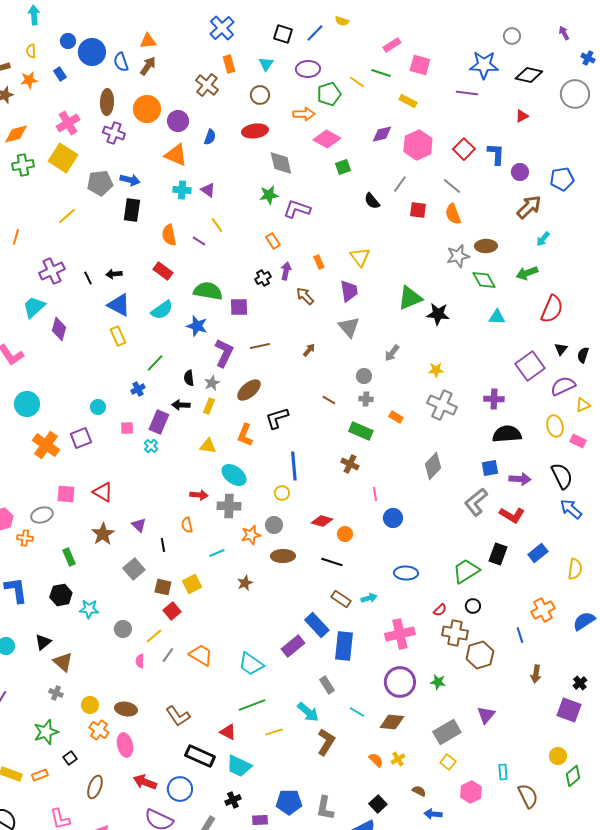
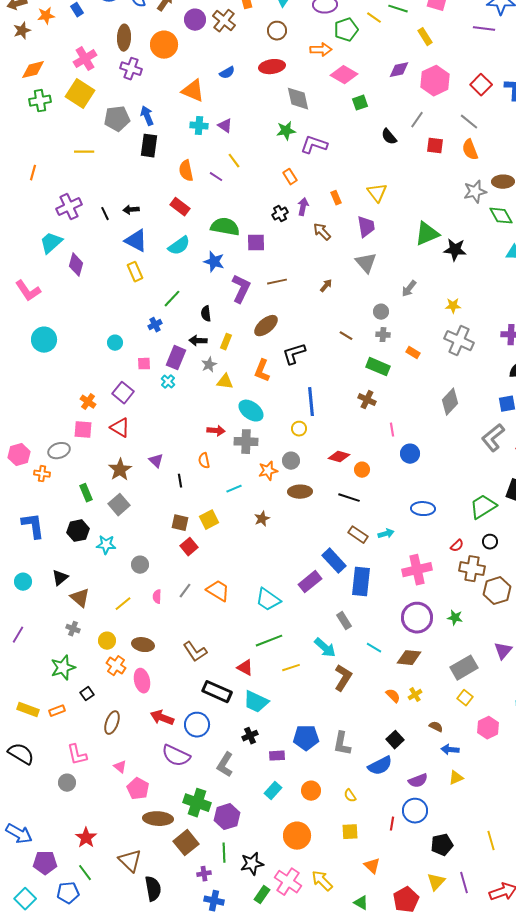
yellow rectangle: (408, 101) -> (425, 37), turned 30
purple circle: (178, 121) -> (195, 20), moved
blue semicircle: (210, 137) -> (227, 73), turned 42
blue arrow: (130, 180) -> (147, 116), turned -126
yellow line: (67, 216) -> (84, 152), turned 42
gray star: (212, 383) -> (209, 365), moved
purple square: (81, 438) -> (123, 393), moved, turned -30
orange cross: (46, 445) -> (88, 402), moved, size x0.6
gray square: (134, 569) -> (119, 505), moved
yellow line: (154, 636) -> (123, 604), moved

